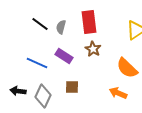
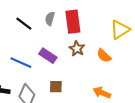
gray semicircle: (61, 27) -> (50, 19), moved
orange semicircle: (127, 68) -> (104, 56), moved, size x0.7

